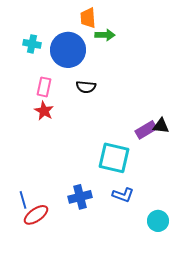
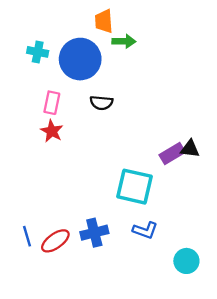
red ellipse: (36, 215) -> (55, 241), moved

